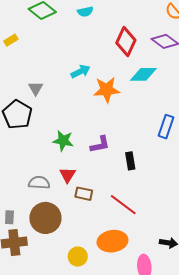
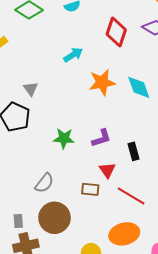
cyan arrow: (80, 71) -> (73, 55), moved
cyan diamond: (143, 74) -> (139, 87), moved, turned 76
red triangle: (68, 175) -> (107, 170), moved
gray semicircle: (39, 183) -> (44, 183), turned 130

